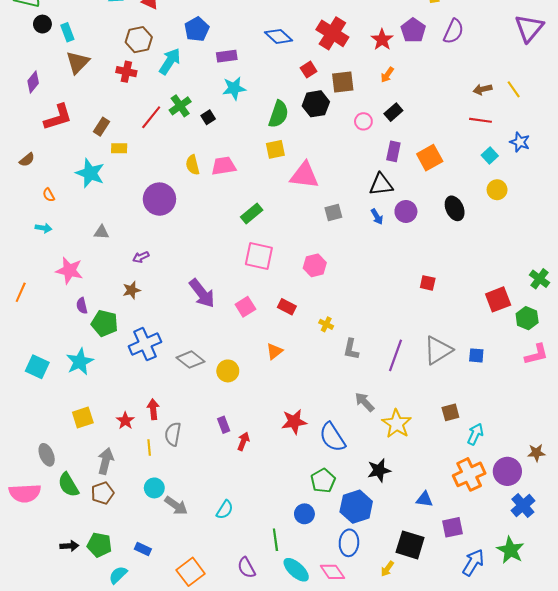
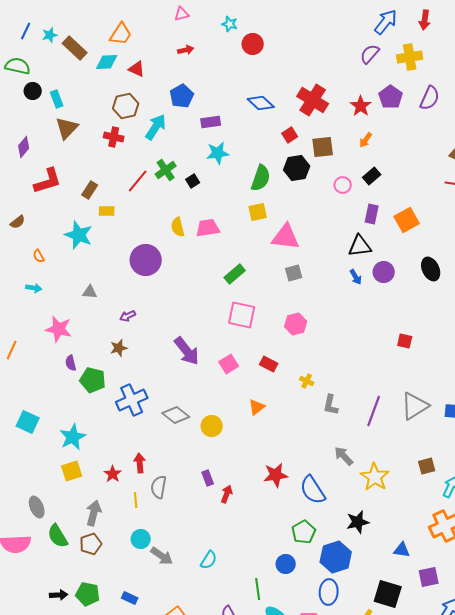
gray square: (333, 213) -> (294, 273), moved
cyan star: (80, 362) -> (73, 437), moved

